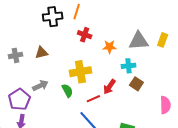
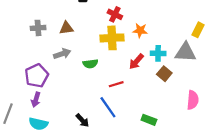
gray triangle: (139, 41) -> (185, 52), moved
yellow cross: (80, 72) -> (112, 38), moved
gray arrow: (40, 86) -> (62, 54), moved
red arrow: (109, 87) -> (136, 62), moved
green semicircle: (67, 91) -> (90, 64), moved, turned 104

